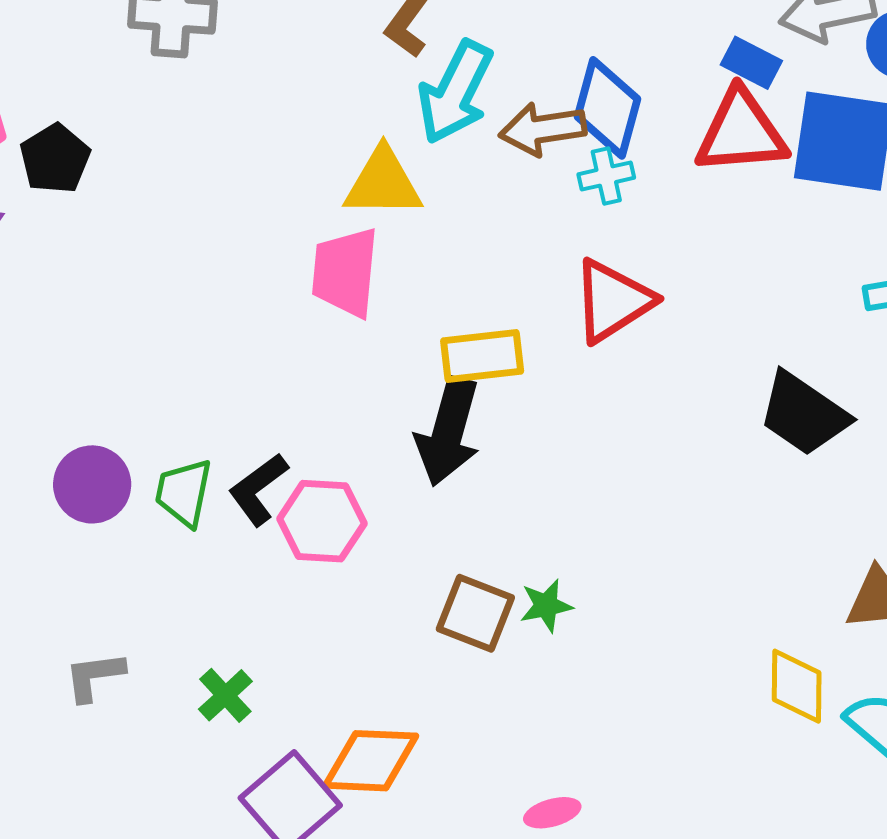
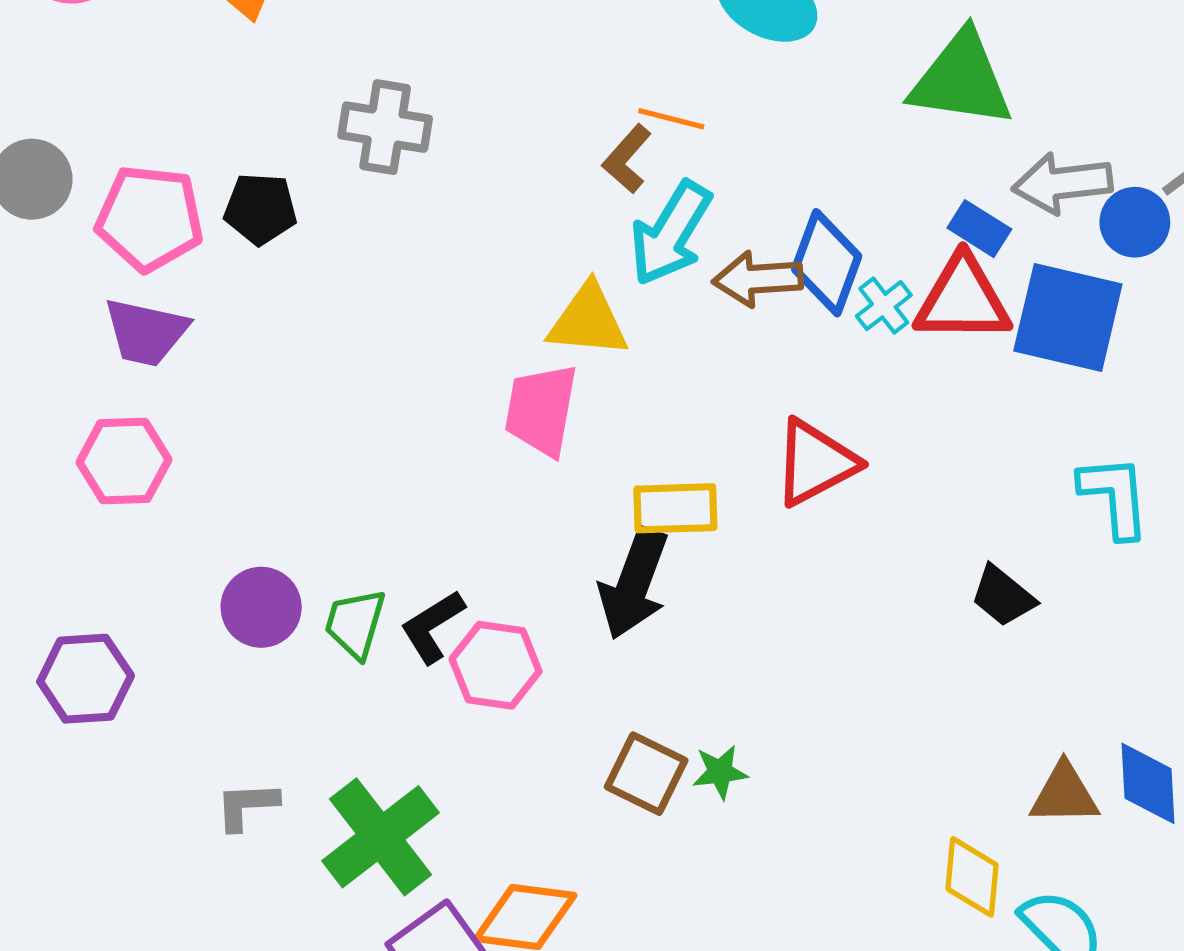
black pentagon: (55, 159) -> (260, 209), moved, turned 30
cyan cross: (606, 176) -> (884, 306), moved, turned -30
black trapezoid: (804, 414) -> (1003, 596), size x0.7
green cross: (225, 695) -> (381, 837), size x2.0

